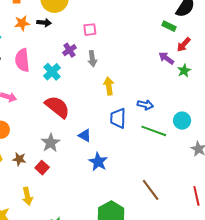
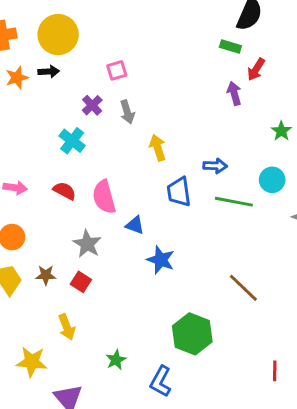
purple arrow: (166, 58) -> (234, 93), turned 49
pink semicircle: (22, 60) -> (104, 197), moved
green star: (184, 71) -> (281, 131), moved
red semicircle: (57, 107) -> (65, 191), moved, size x0.6

